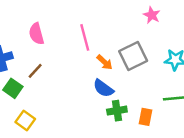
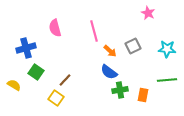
gray square: (133, 56) -> (133, 46), size x0.7
brown line: (35, 71) -> (65, 80), moved
yellow square: (25, 121) -> (56, 98), moved

